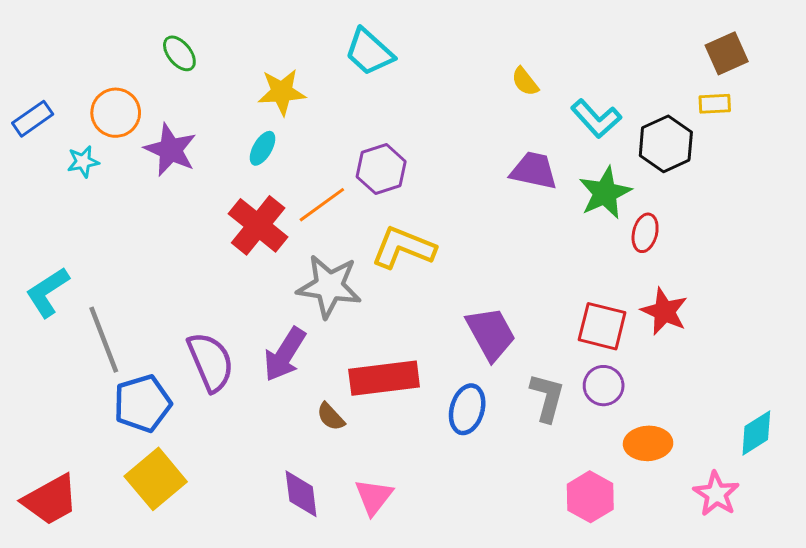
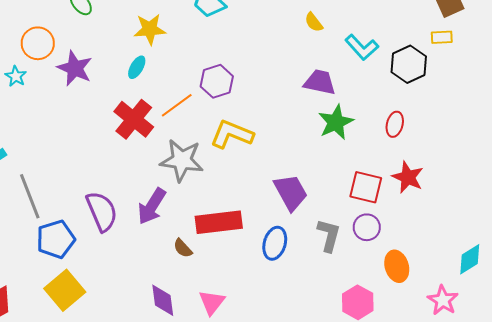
cyan star: (83, 162) -> (16, 76), turned -30
green star: (605, 193) -> (336, 122), moved
orange ellipse: (648, 443) -> (397, 266), turned 76

